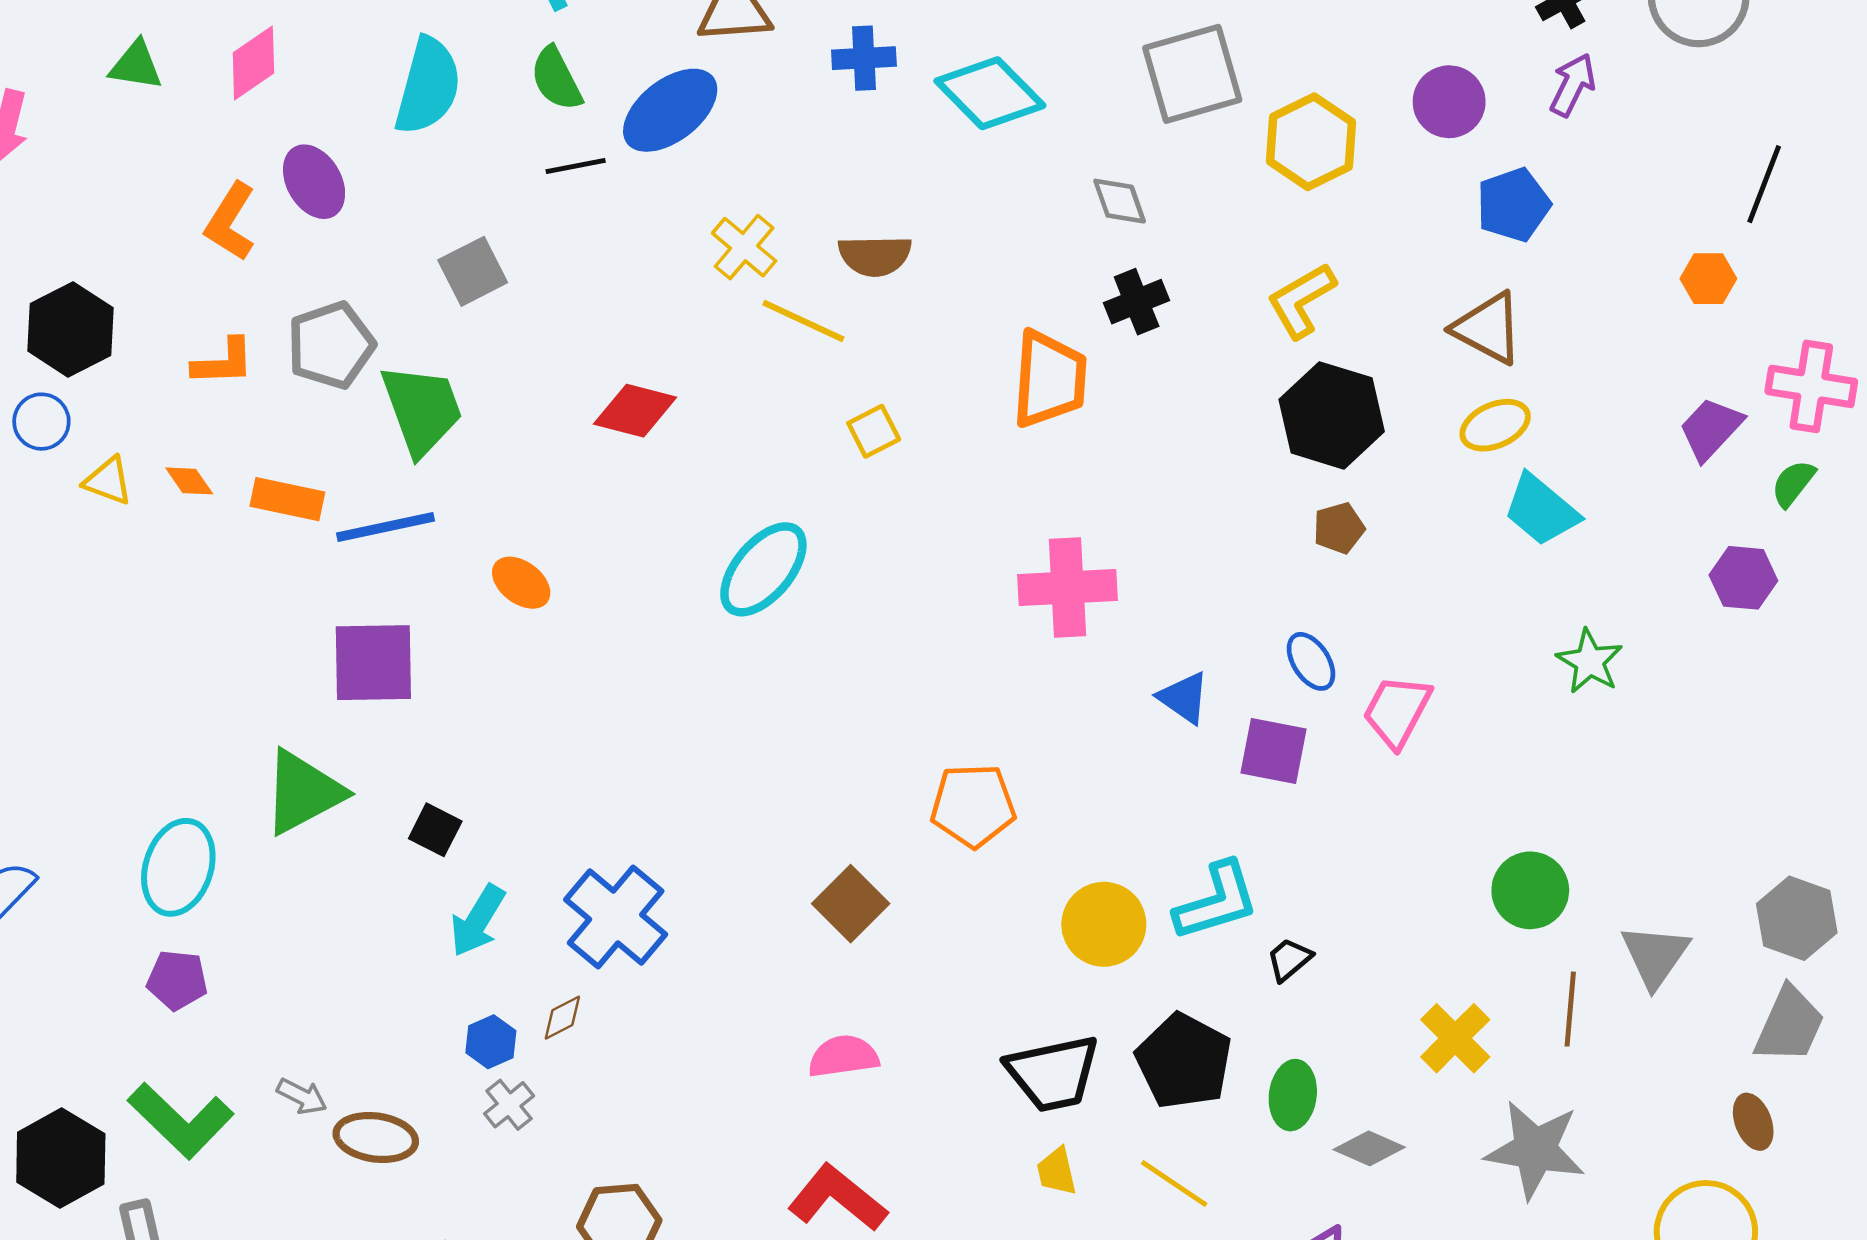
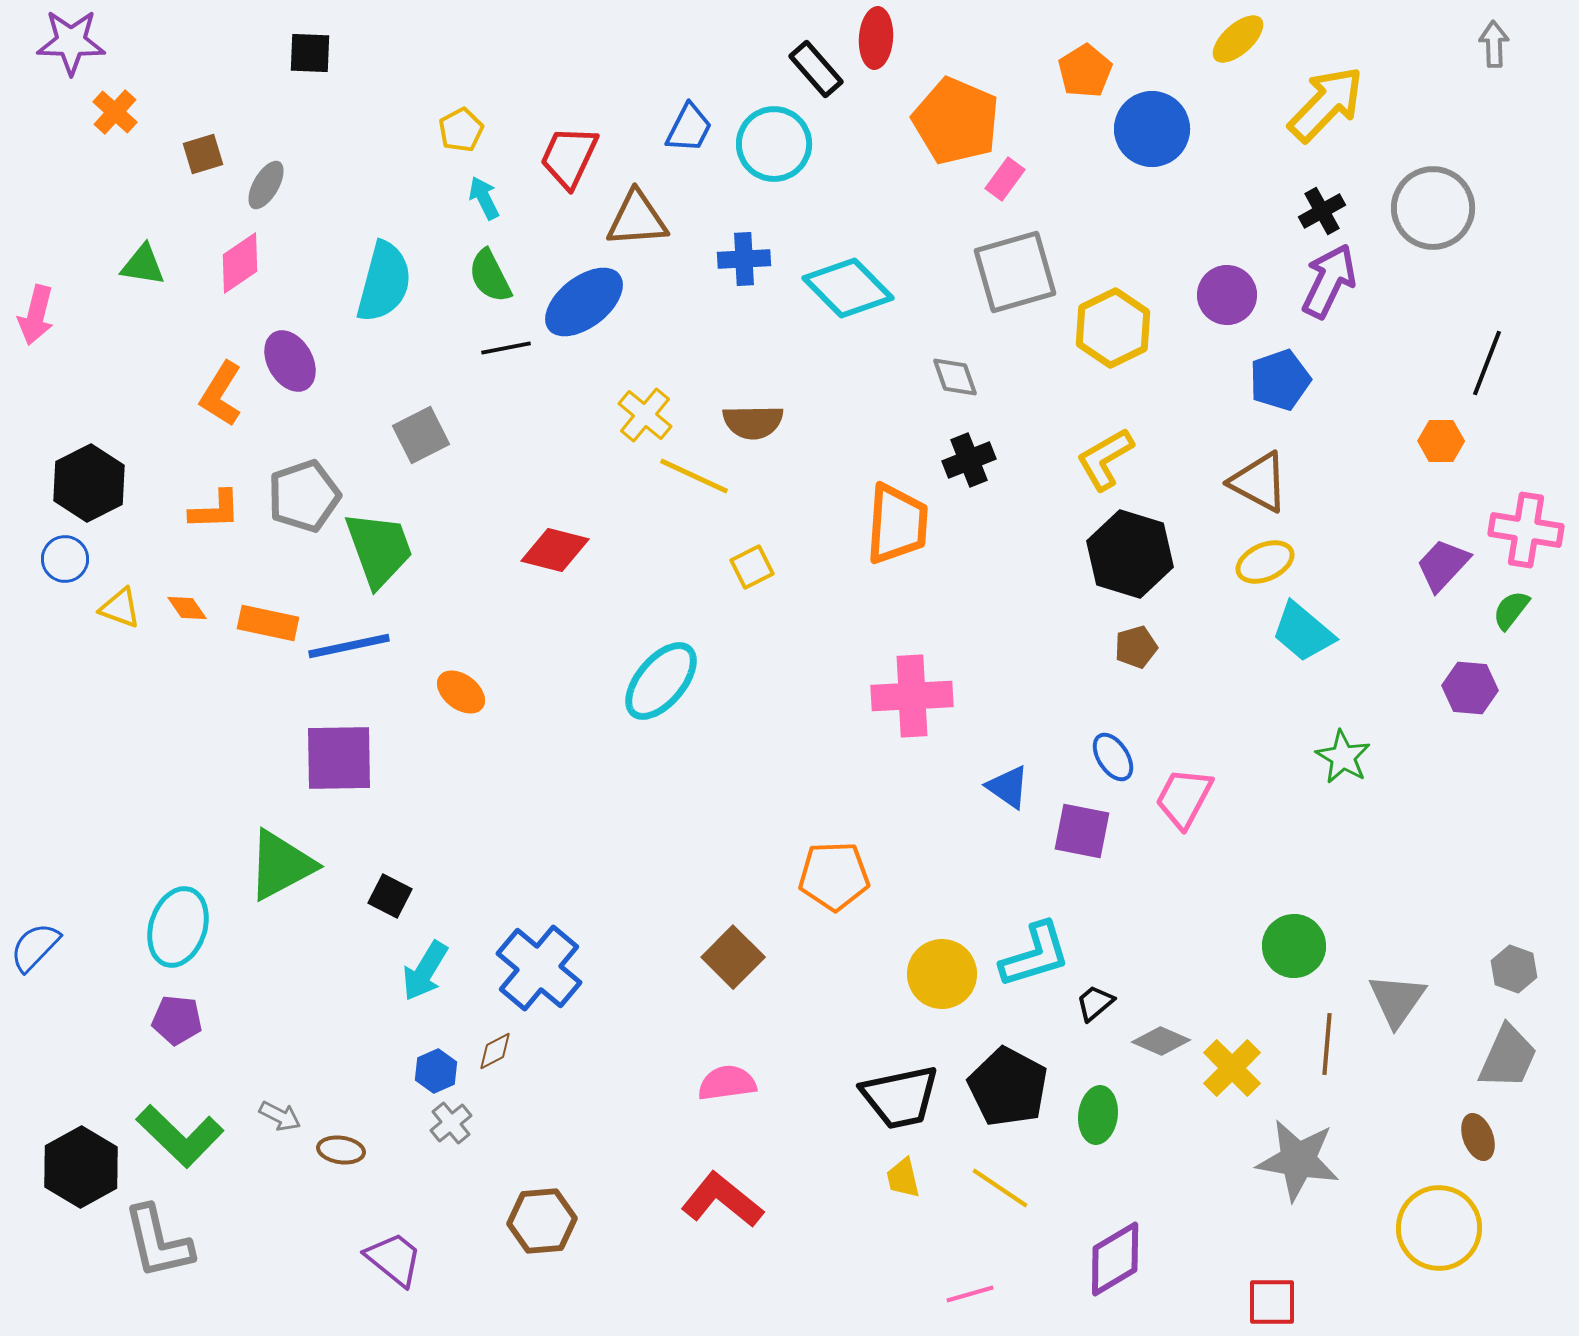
purple arrow: (1573, 85) -> (1329, 281), size x1.4
gray hexagon: (1797, 918) -> (1514, 969), size x0.7
brown ellipse: (376, 1137) -> (341, 1150), size x0.7
gray diamond: (1369, 1148) -> (1161, 1041), moved

